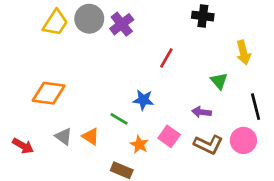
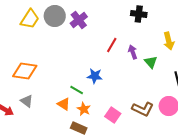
purple arrow: (201, 112) -> (133, 52), moved, turned 64
gray triangle: (64, 136) -> (27, 101), moved
orange triangle: (91, 136) -> (64, 104), moved
pink square: (169, 136) -> (113, 115), moved
orange star: (139, 144) -> (84, 109), moved

